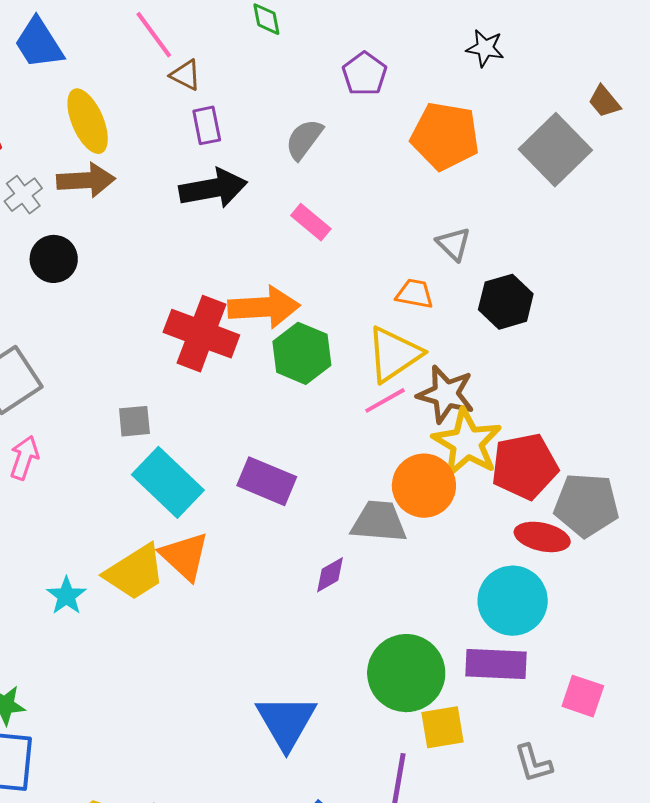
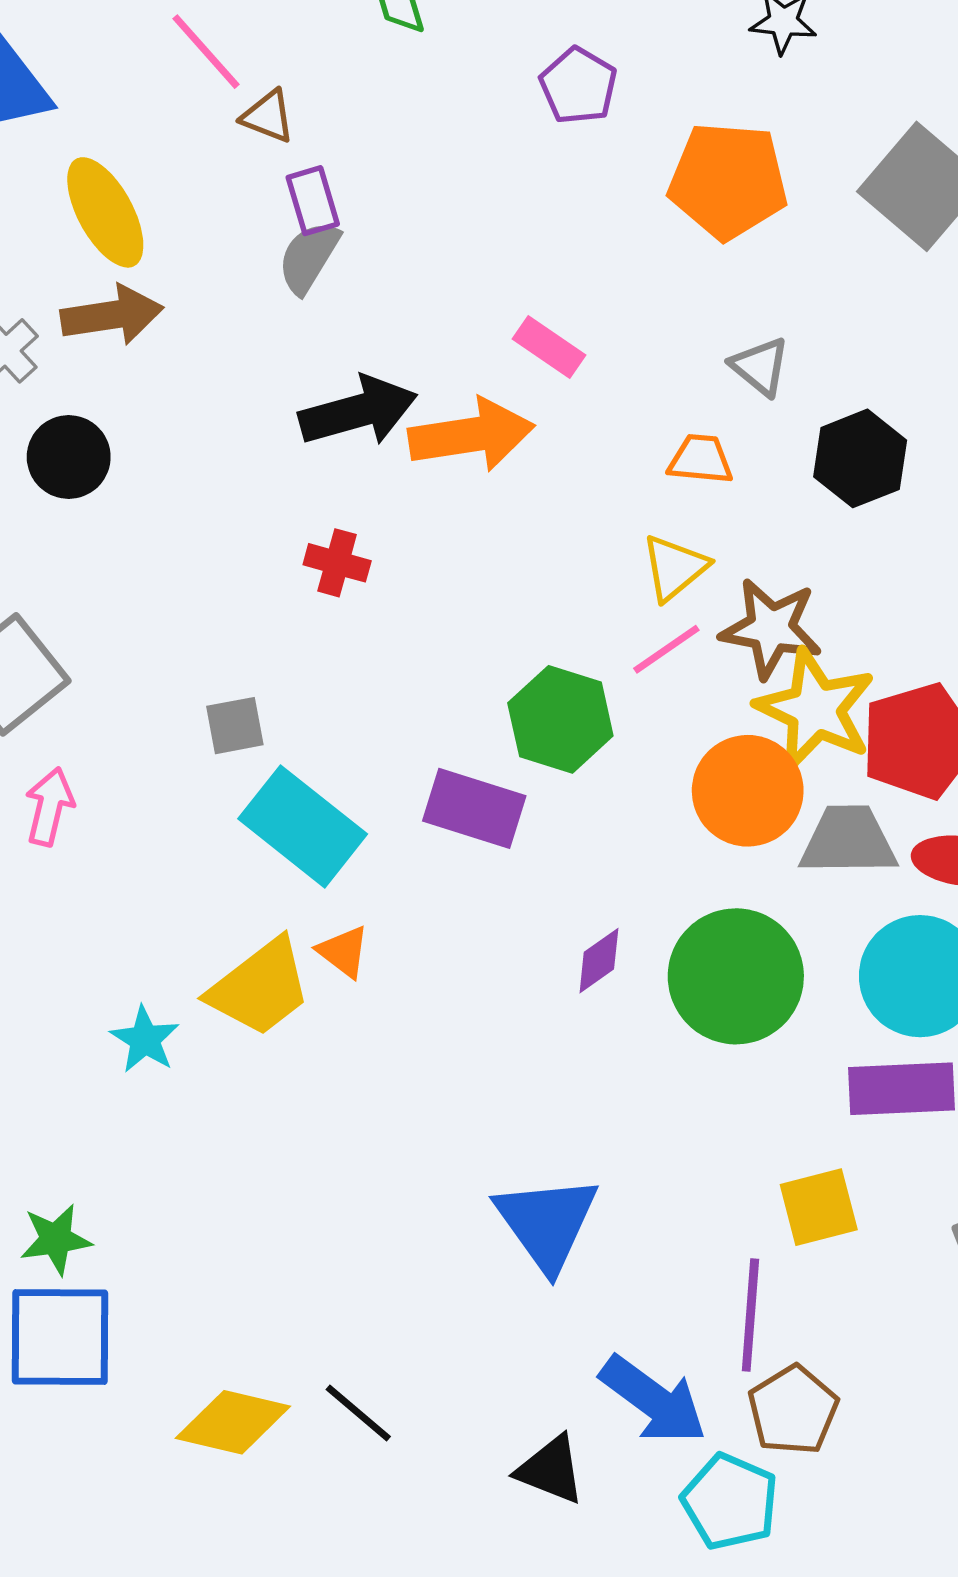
gray semicircle: (304, 139) -> (309, 257), moved
black arrow: (213, 188) -> (358, 411), moved
pink rectangle: (311, 222) -> (549, 347), moved
orange arrow: (264, 307) -> (471, 435), moved
red cross: (201, 334) -> (337, 563), size x0.5
green hexagon: (302, 353) -> (560, 719), moved
yellow triangle: (394, 354) -> (674, 568), size x0.7
gray trapezoid: (379, 522) -> (848, 841), moved
orange triangle: (185, 556) -> (343, 952), size x0.6
green circle: (406, 673) -> (736, 976), moved

